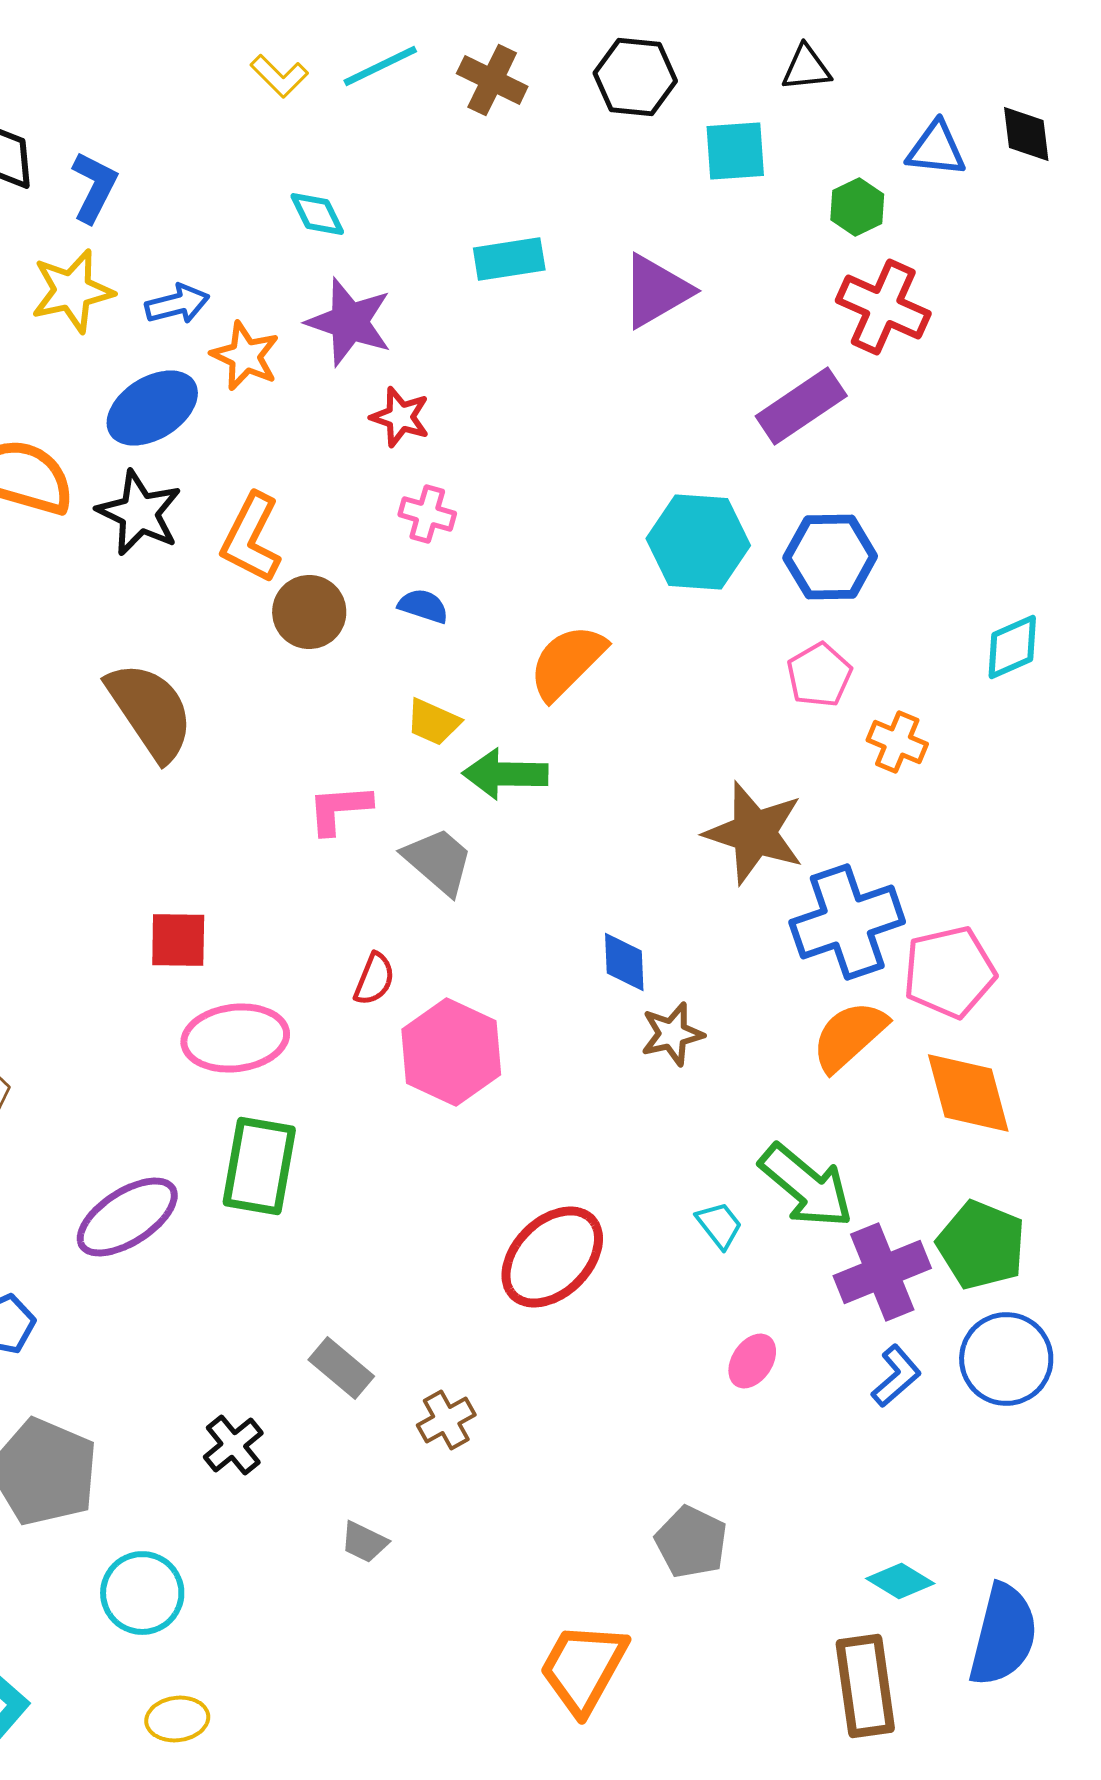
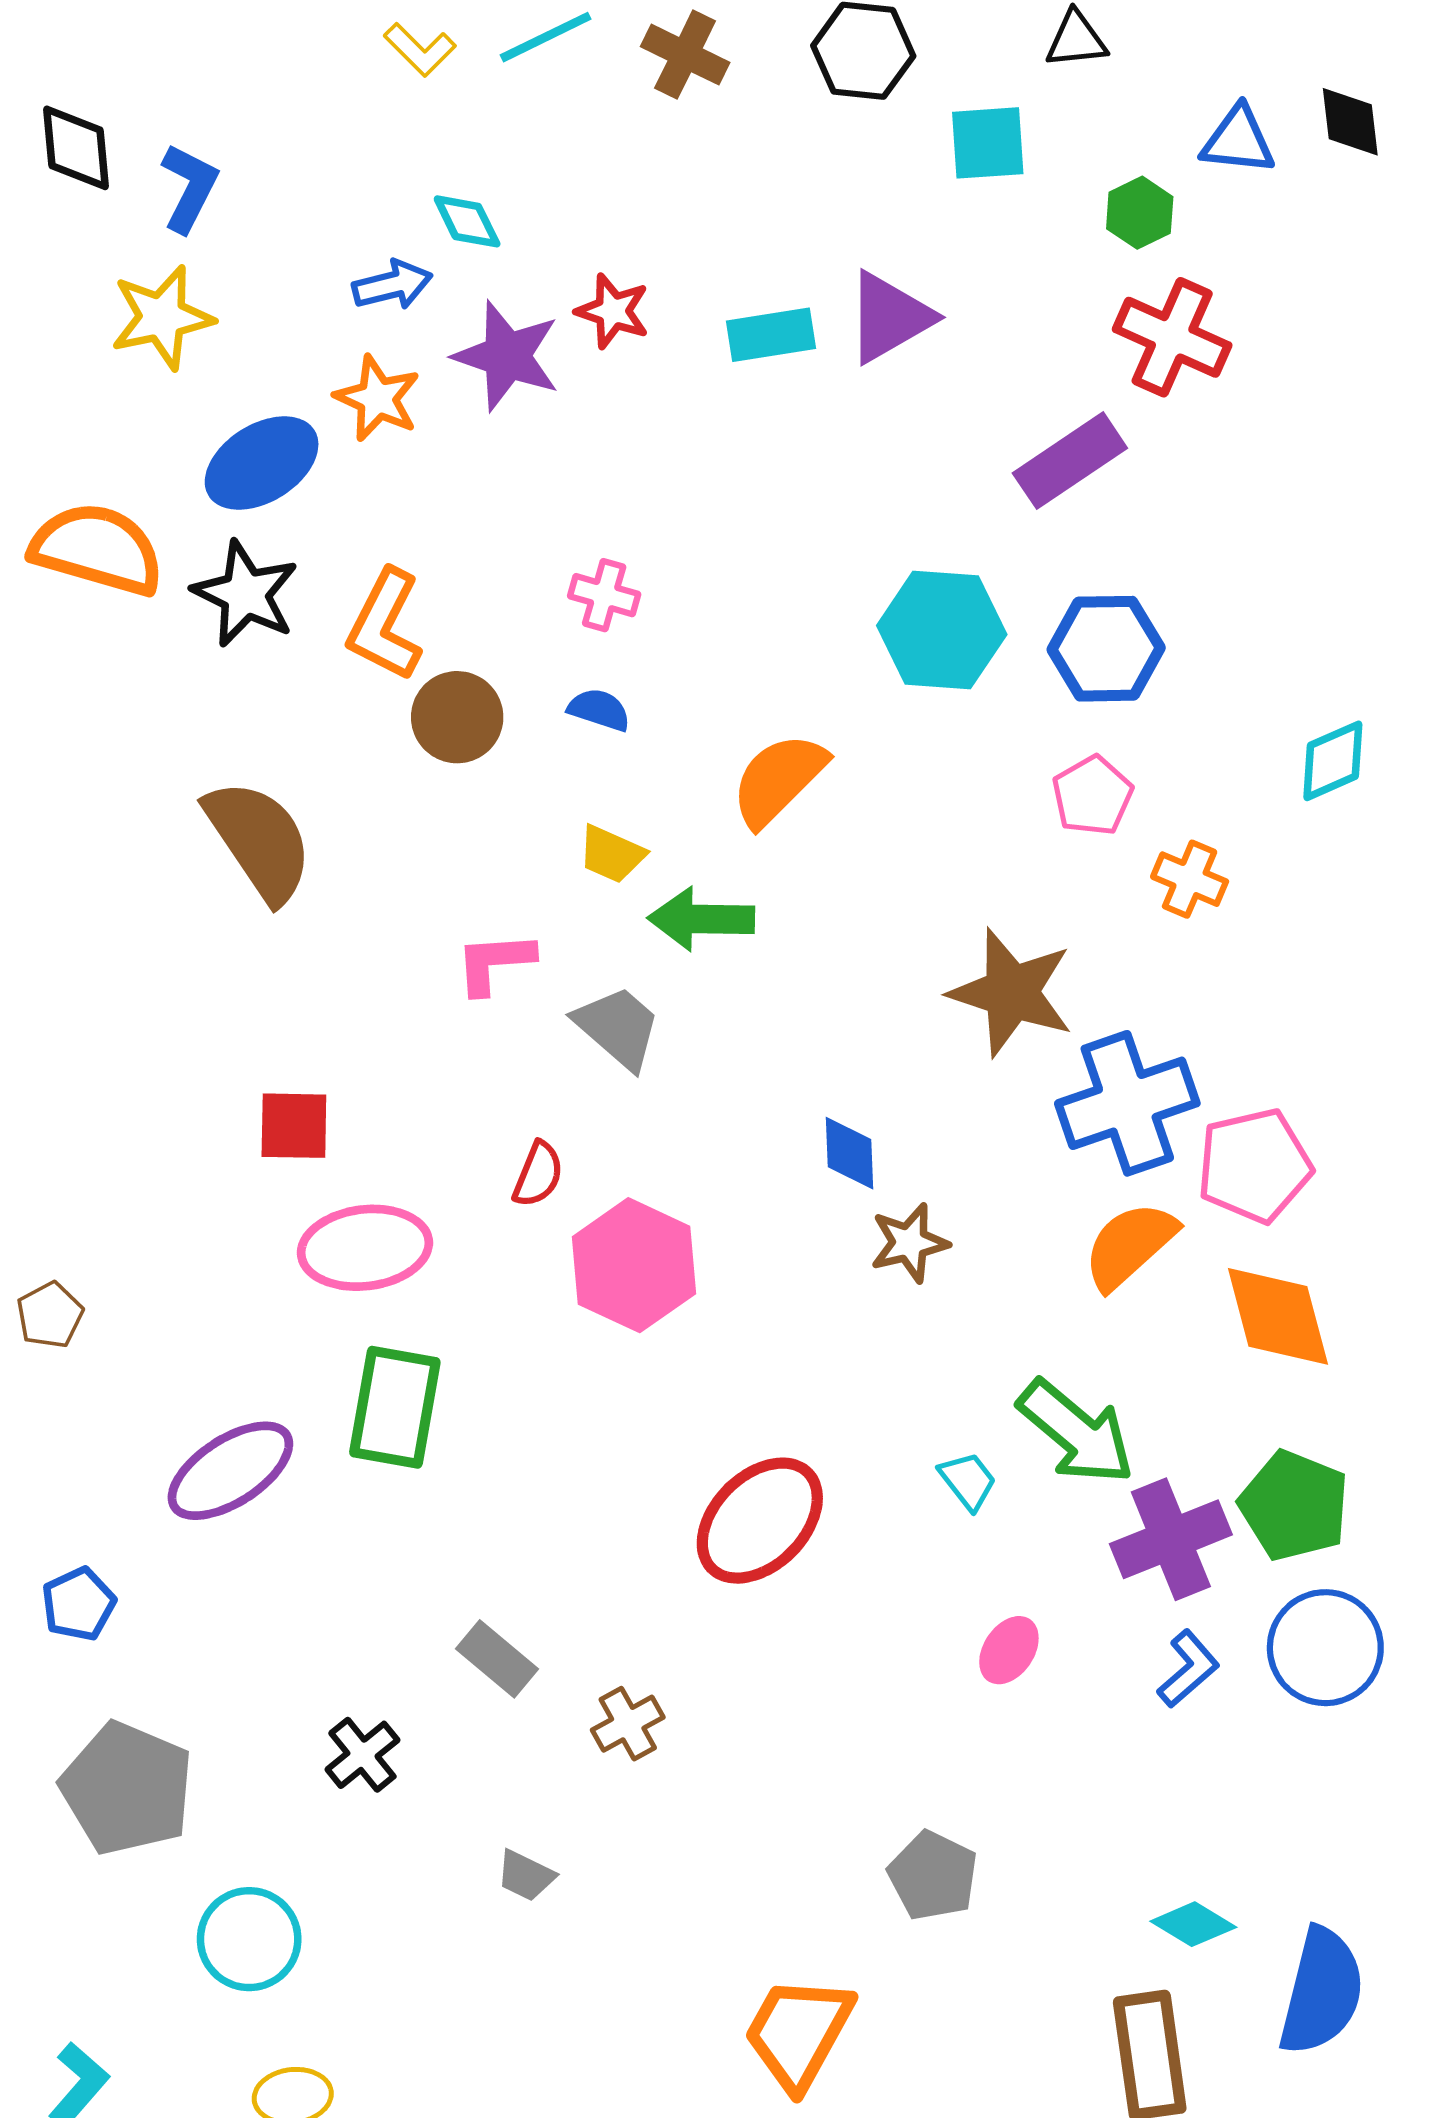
cyan rectangle: (509, 259) -> (771, 335), moved
blue arrow: (177, 304) -> (392, 285), moved
red star: (400, 417) -> (613, 311), moved

